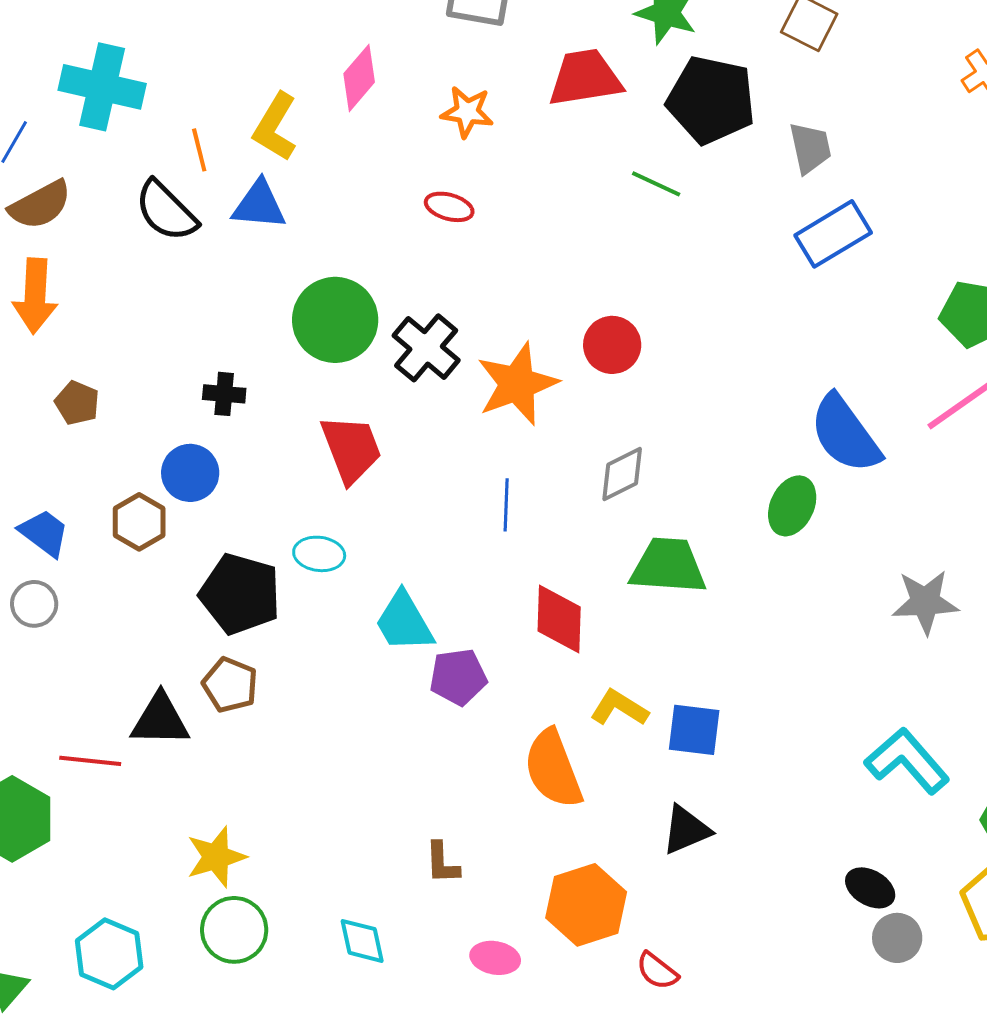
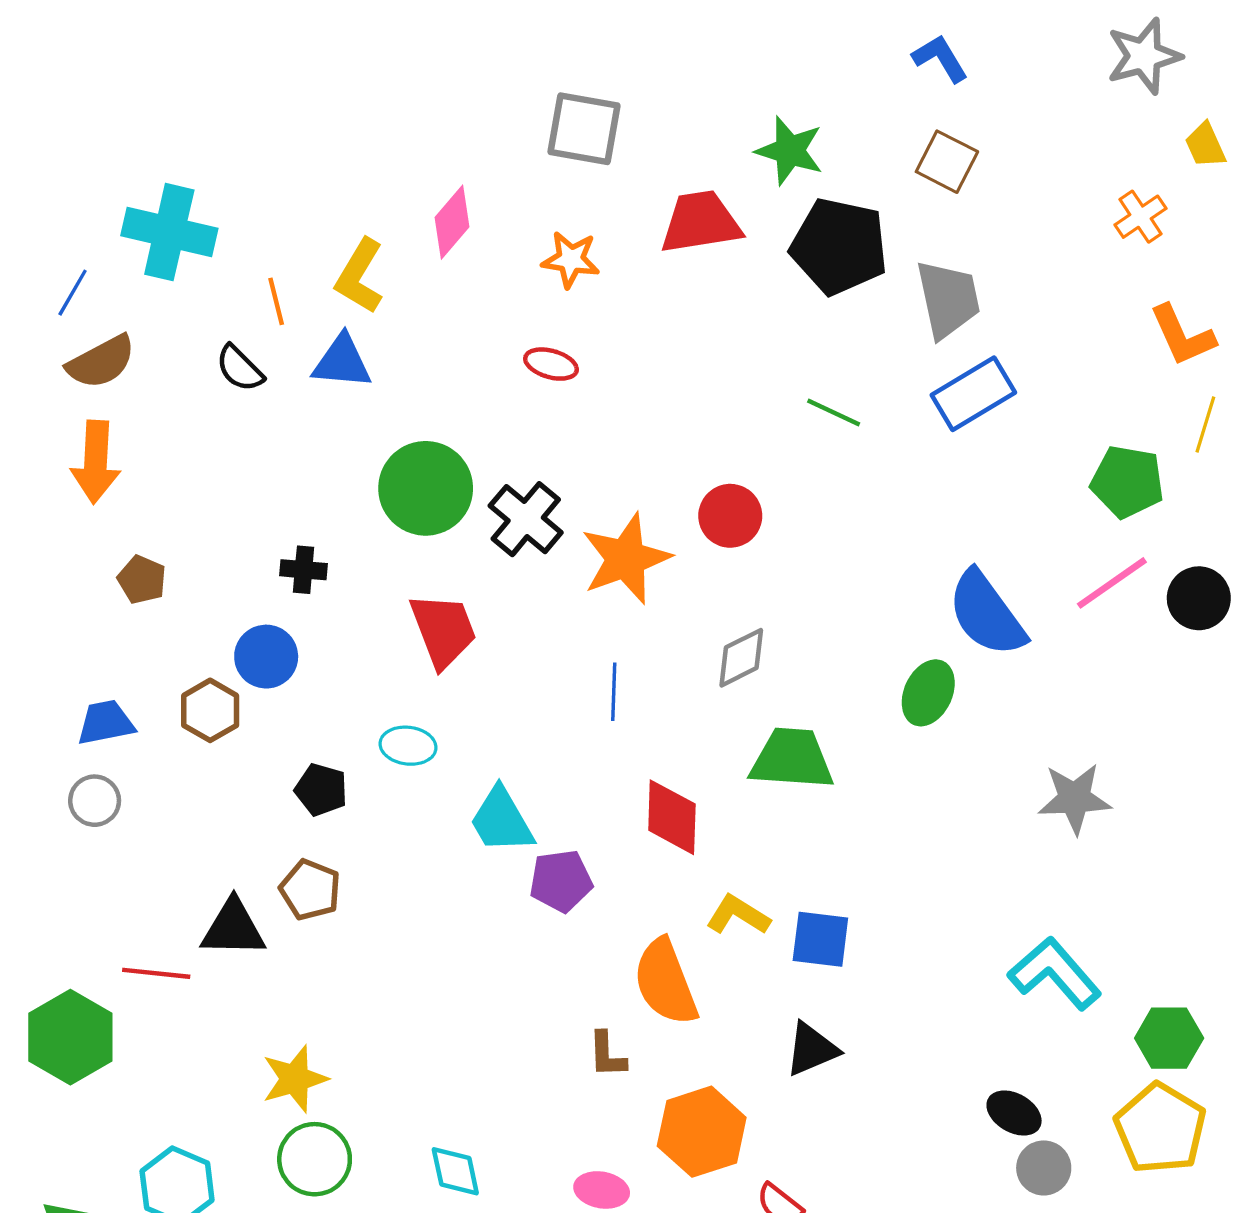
gray trapezoid: (810, 148) -> (948, 299), size x1.4
green line: (656, 184) -> (834, 412), moved
black semicircle: (166, 211) -> (240, 368), size x0.7
blue trapezoid: (44, 533) -> (106, 723), turned -48
black pentagon: (240, 594) -> (321, 790), size x0.6
brown L-shape: (442, 863) -> (607, 1055), moved

